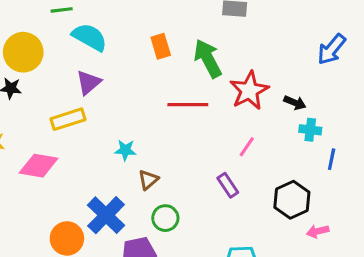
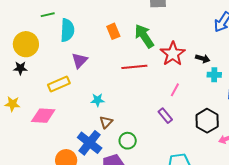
cyan semicircle: (90, 37) -> (67, 30), turned 70
purple triangle: (88, 83) -> (80, 61), moved
brown triangle: (148, 180) -> (106, 122), moved

